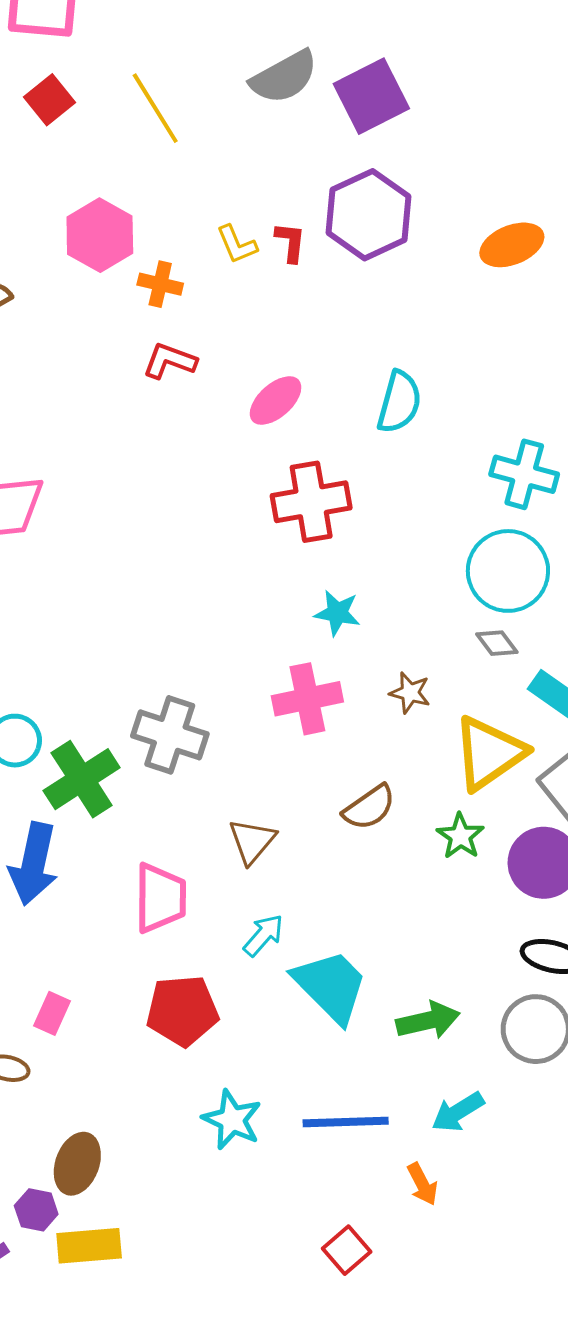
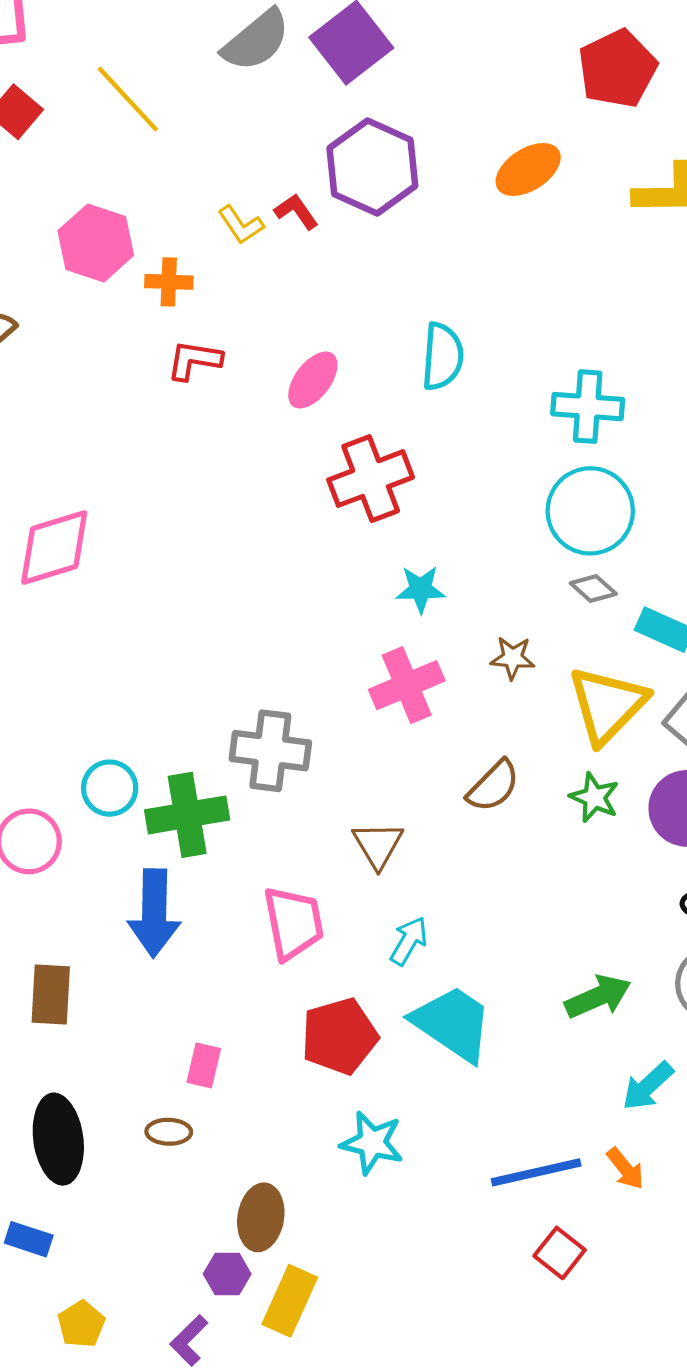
red L-shape: (290, 242) -> (296, 212), turned -30
green cross: (82, 779) -> (187, 815), turned 34
cyan trapezoid: (331, 986) -> (453, 1023), moved
cyan star: (232, 1120) -> (372, 1143), moved
blue line: (346, 1122) -> (536, 1172), moved
yellow rectangle: (89, 1246) -> (290, 1301), turned -50

